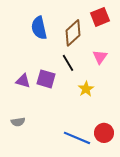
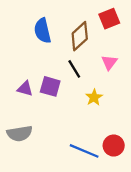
gray semicircle: (18, 122) -> (20, 133), size x1.6

